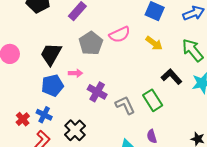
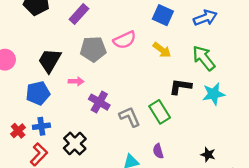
gray pentagon: (91, 43) -> (93, 49), turned 30
black L-shape: (172, 77) -> (180, 87), turned -40
blue pentagon: (52, 85) -> (38, 93), moved
blue cross: (44, 115) -> (41, 126), turned -35

